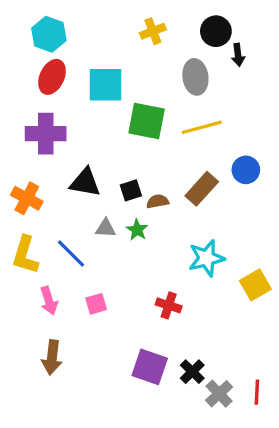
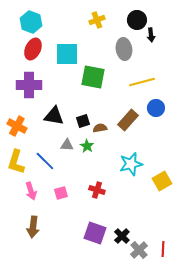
yellow line: (202, 127) -> (142, 82), moved
red cross: (169, 305) -> (97, 190), moved

